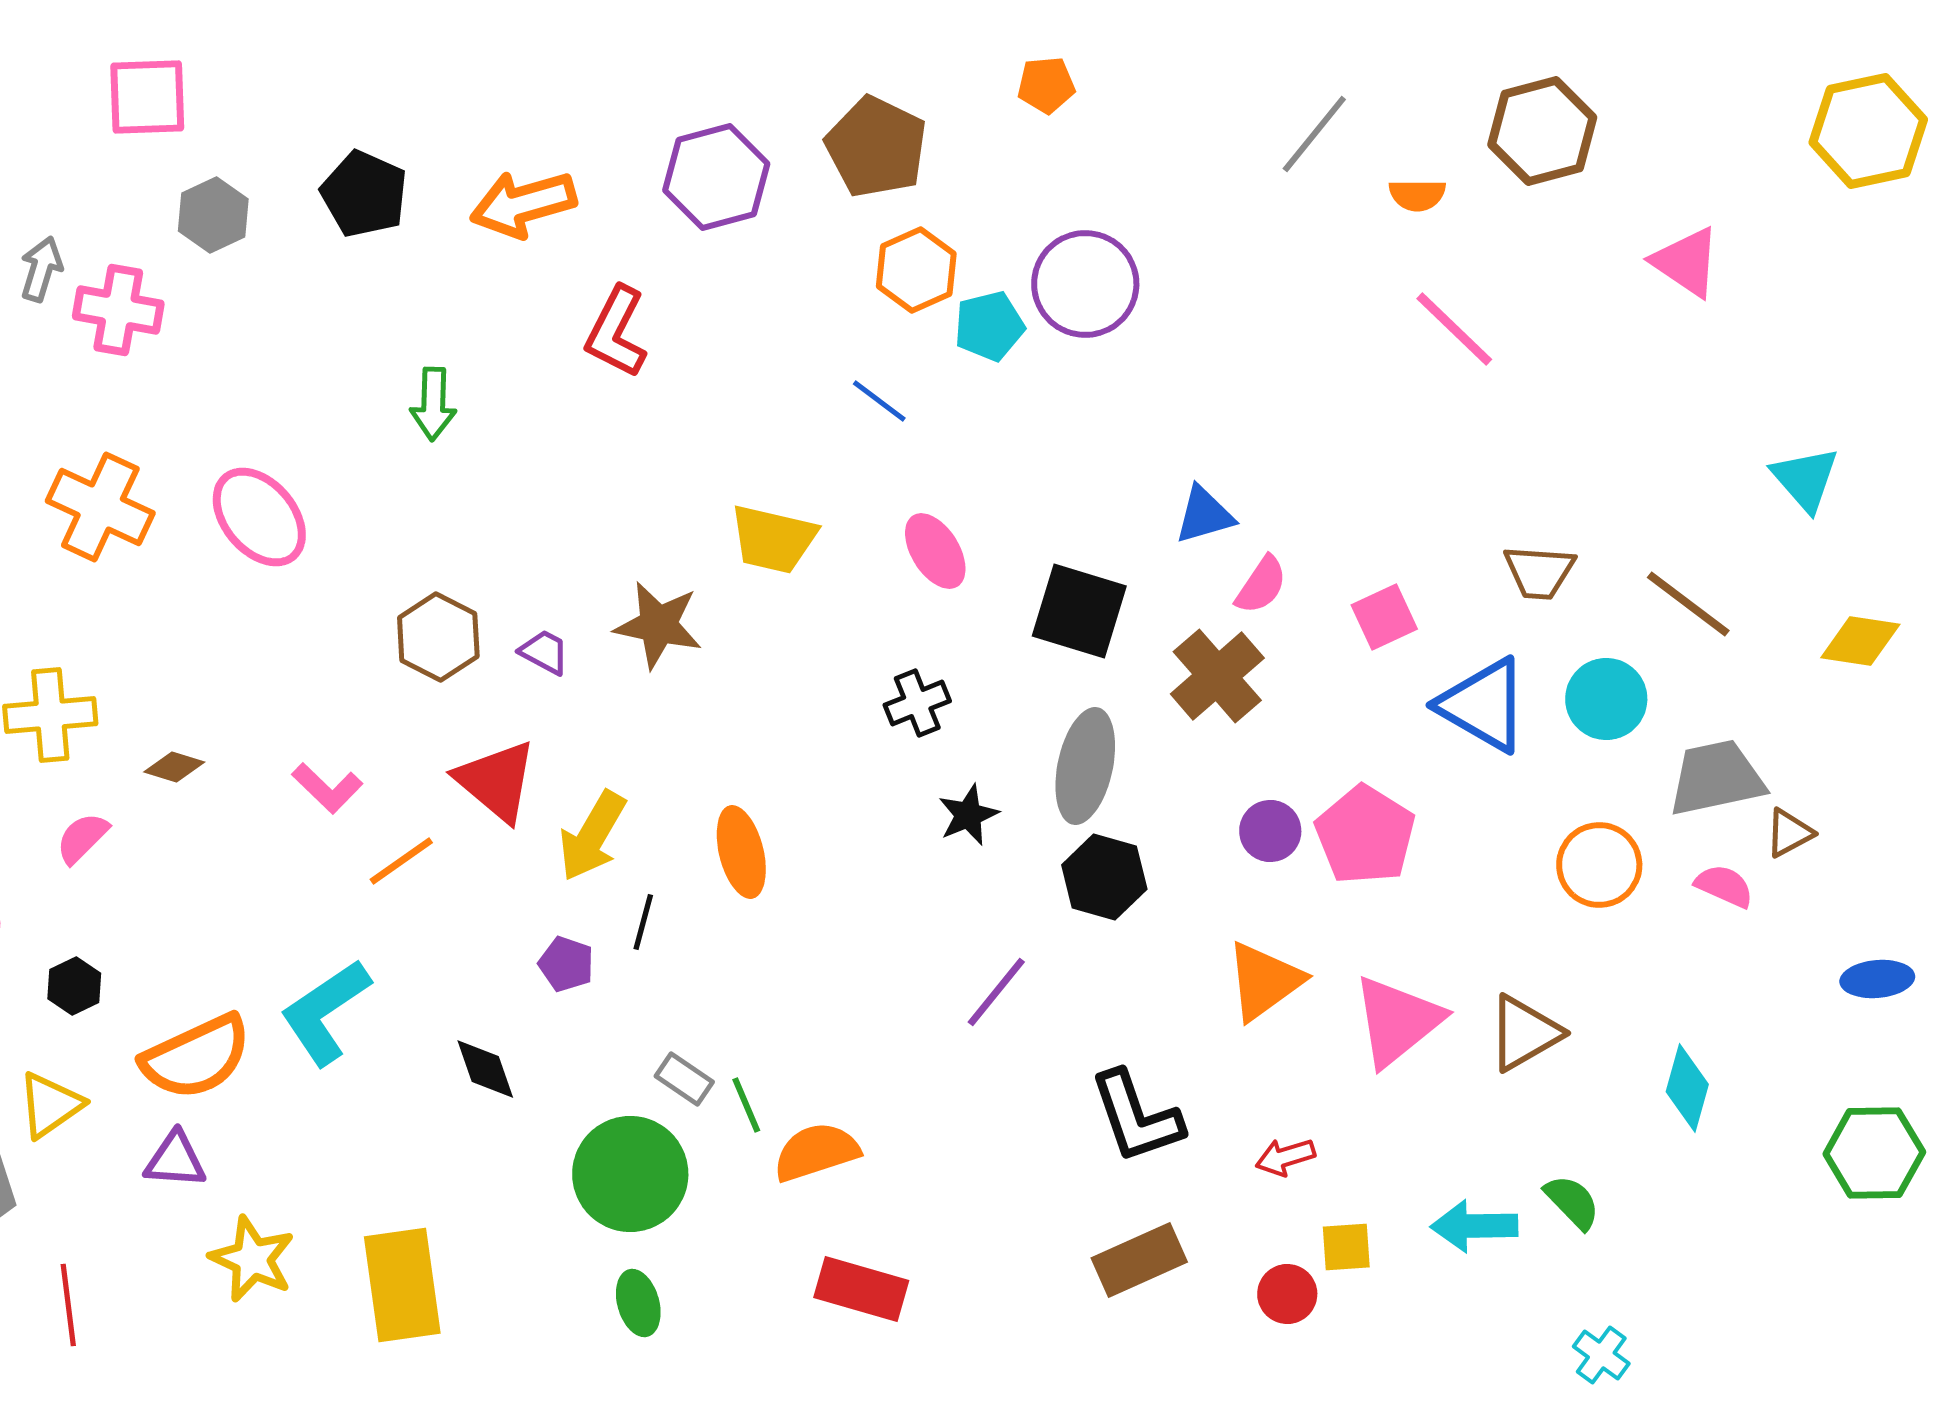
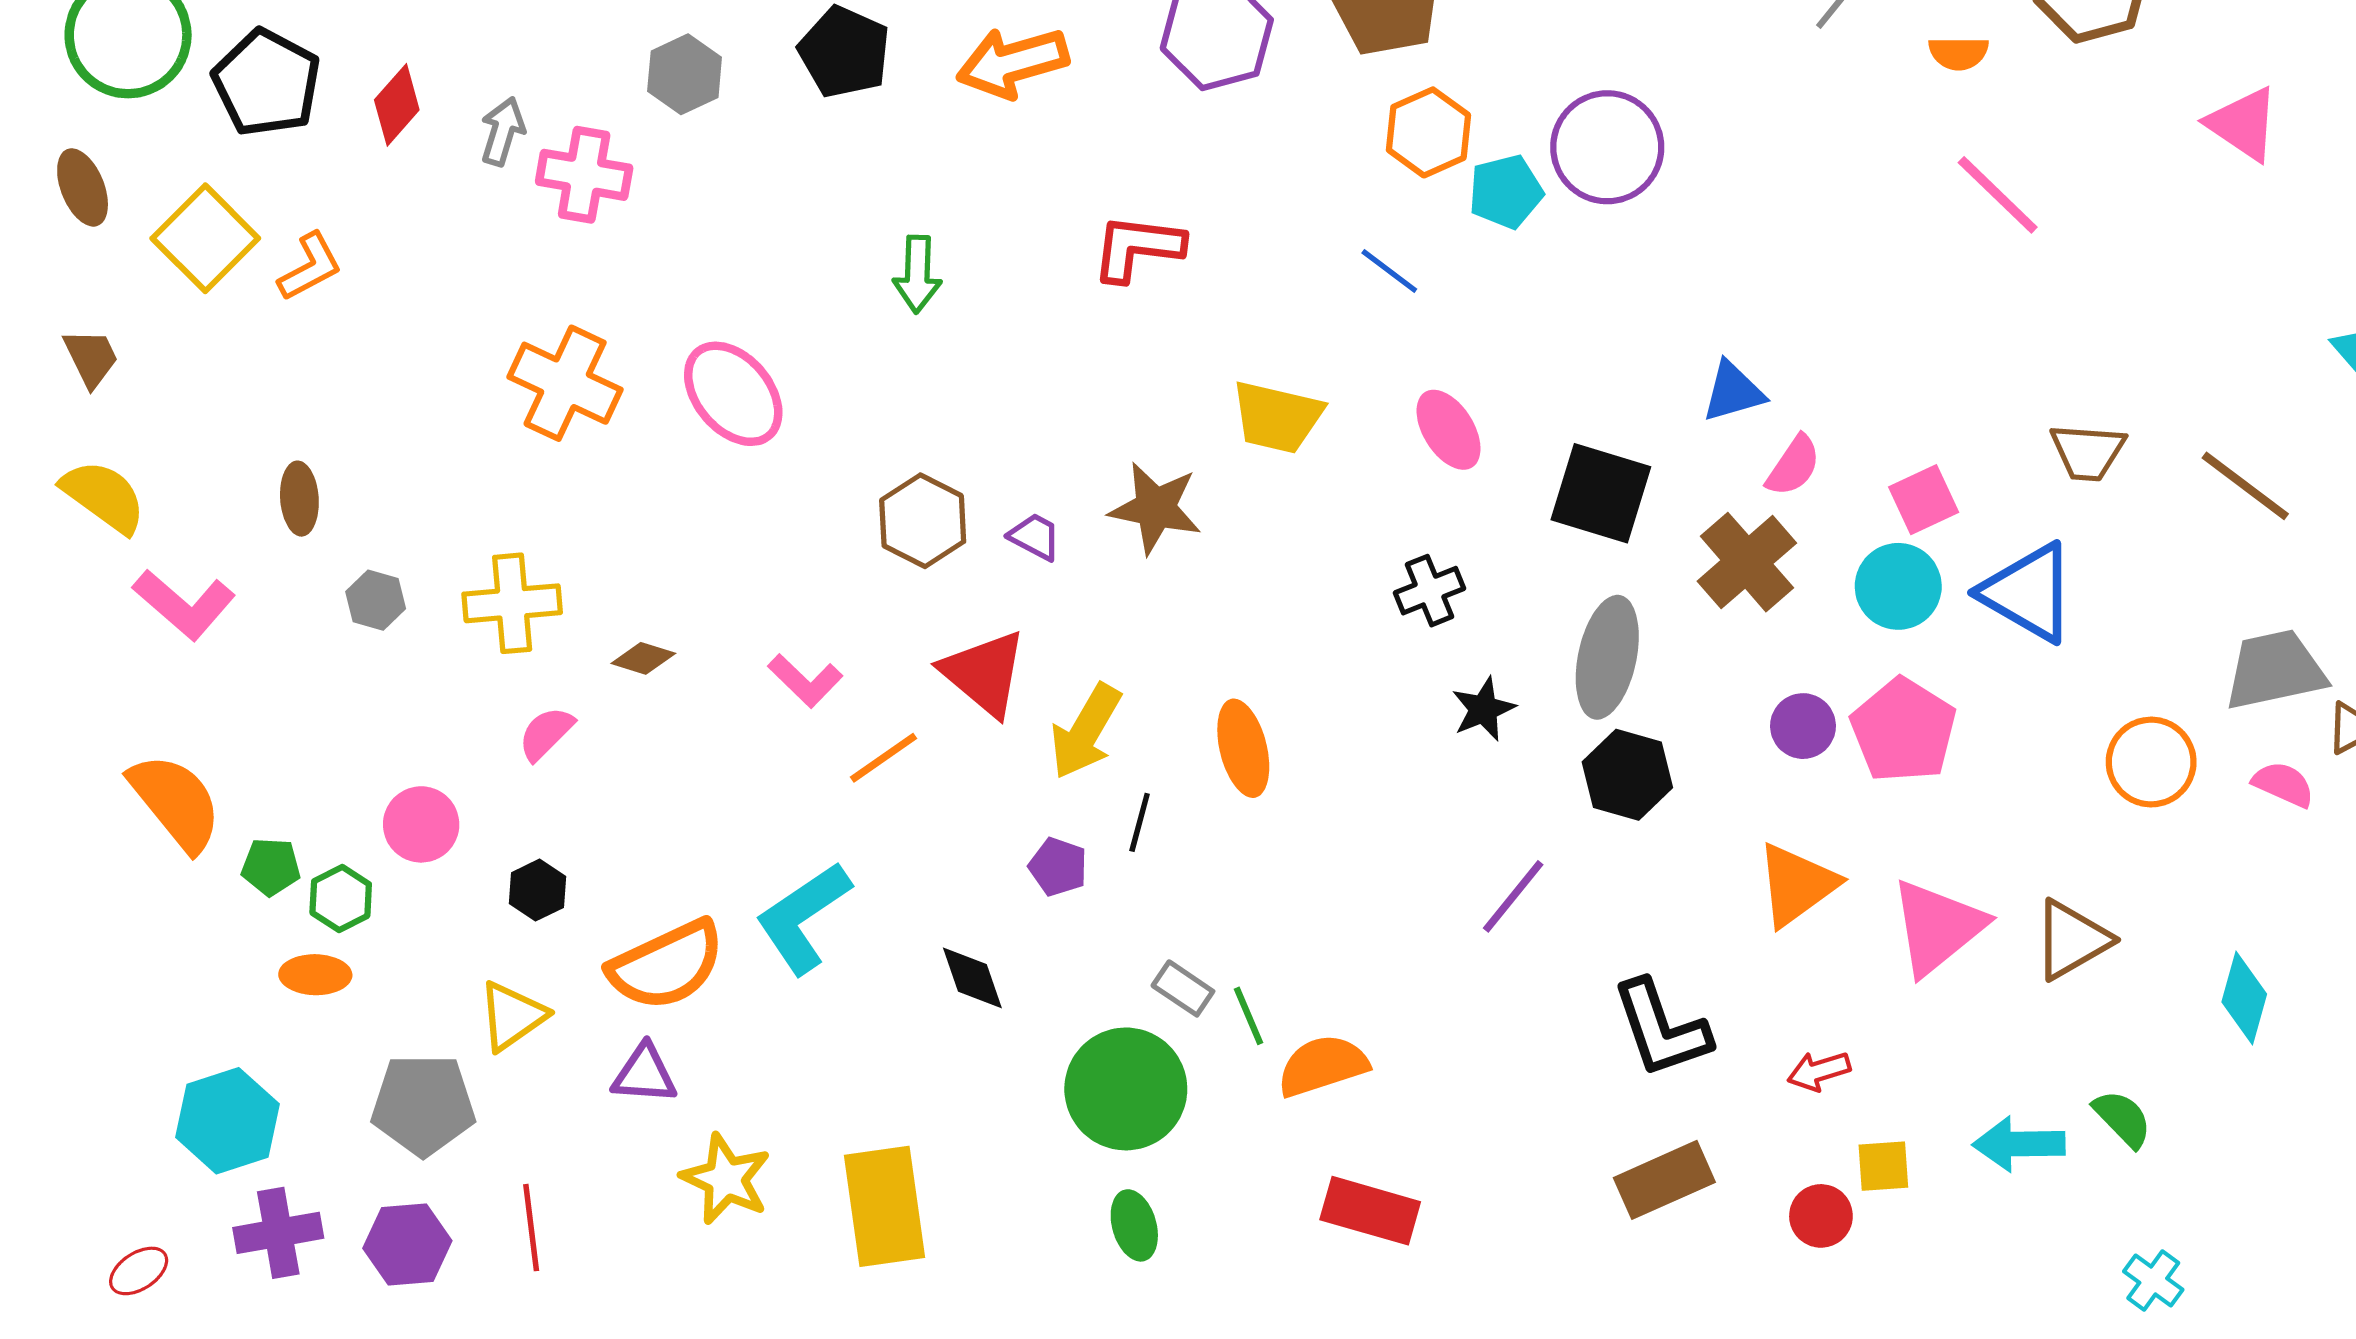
red L-shape: (616, 332) -> (1137, 248), moved, turned 70
cyan circle: (1606, 699) -> (1898, 586), moved

